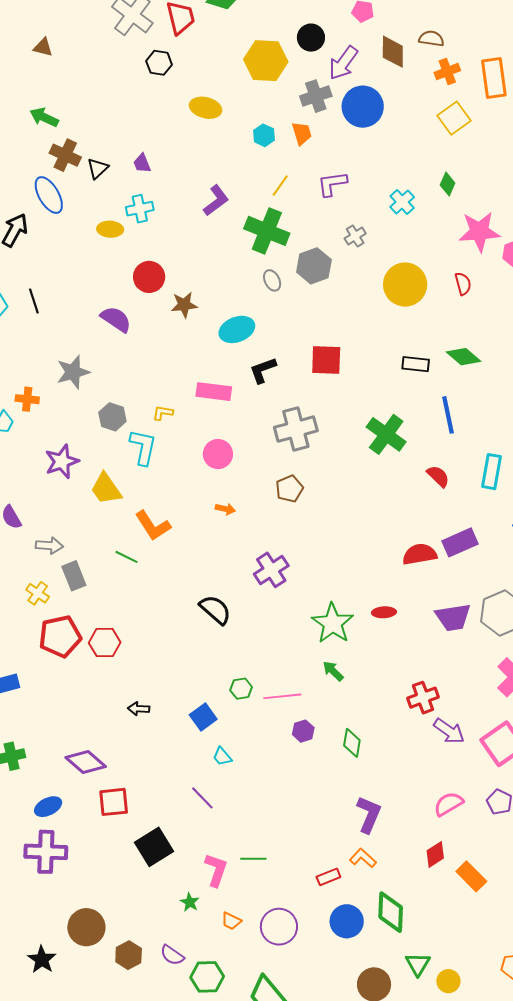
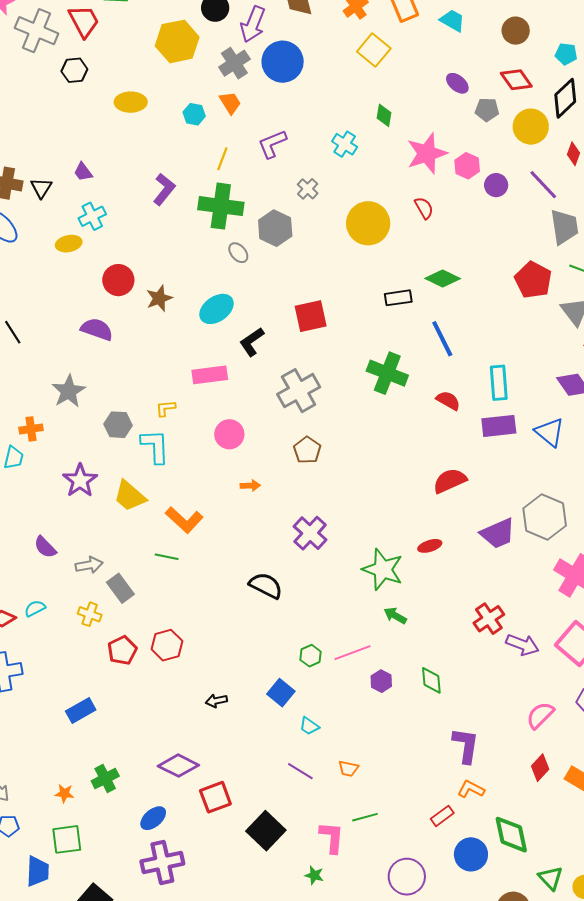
purple rectangle: (460, 542) -> (499, 426), moved, turned 32
red pentagon: (60, 636) -> (122, 650), size x0.7
orange trapezoid: (231, 921) -> (348, 769), moved

